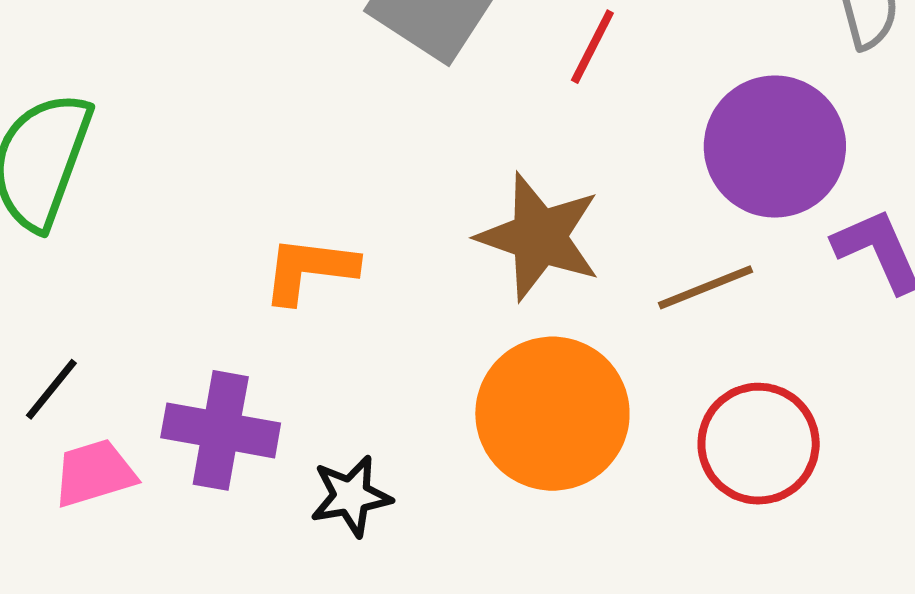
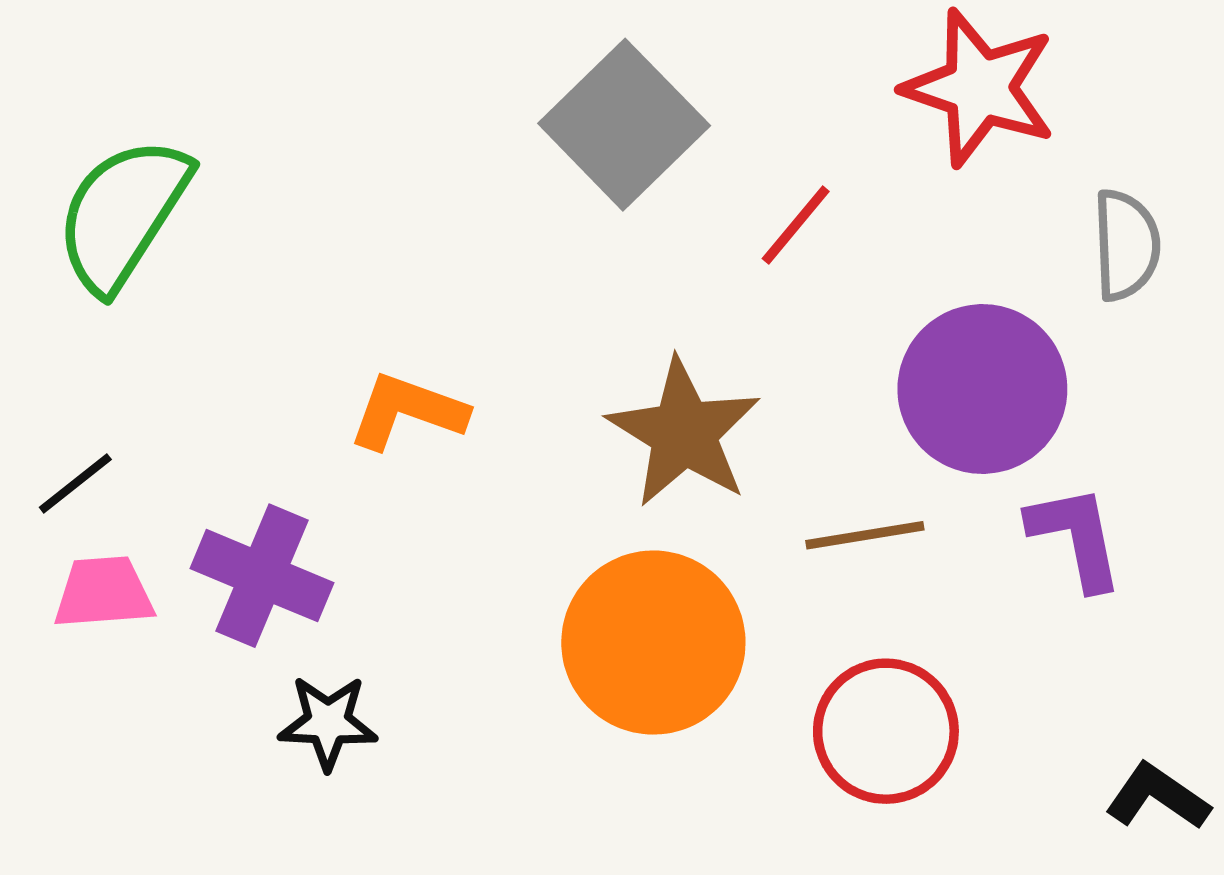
black star: (351, 496) -> (328, 722), moved

